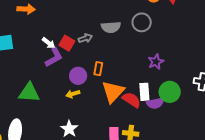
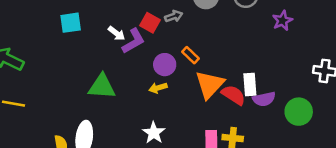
white arrow: (49, 43) -> (117, 33), moved
purple star: (156, 62) -> (282, 21), moved
orange rectangle: (98, 69) -> (190, 55), turned -56
green circle: (170, 92) -> (299, 112), moved

